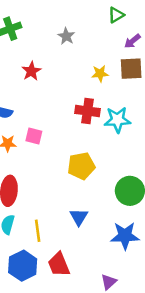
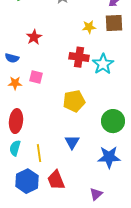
red star: (31, 71) -> (34, 37), moved
cyan star: (117, 120) -> (103, 64), turned -30

